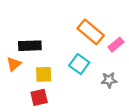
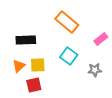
orange rectangle: (91, 32) -> (67, 22), moved
orange triangle: (14, 64) -> (19, 66), moved

